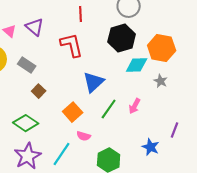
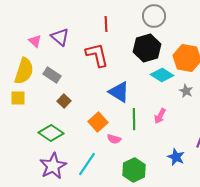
cyan diamond: (137, 65) -> (162, 75), turned 35
blue triangle: (94, 82) -> (119, 92), turned -45
green line: (109, 109) -> (134, 119), turned -35
pink semicircle: (84, 136) -> (114, 139), moved

